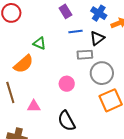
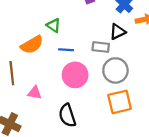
blue line: (75, 32) -> (66, 50), moved
pink circle: (67, 84) -> (75, 75), size x1.5

